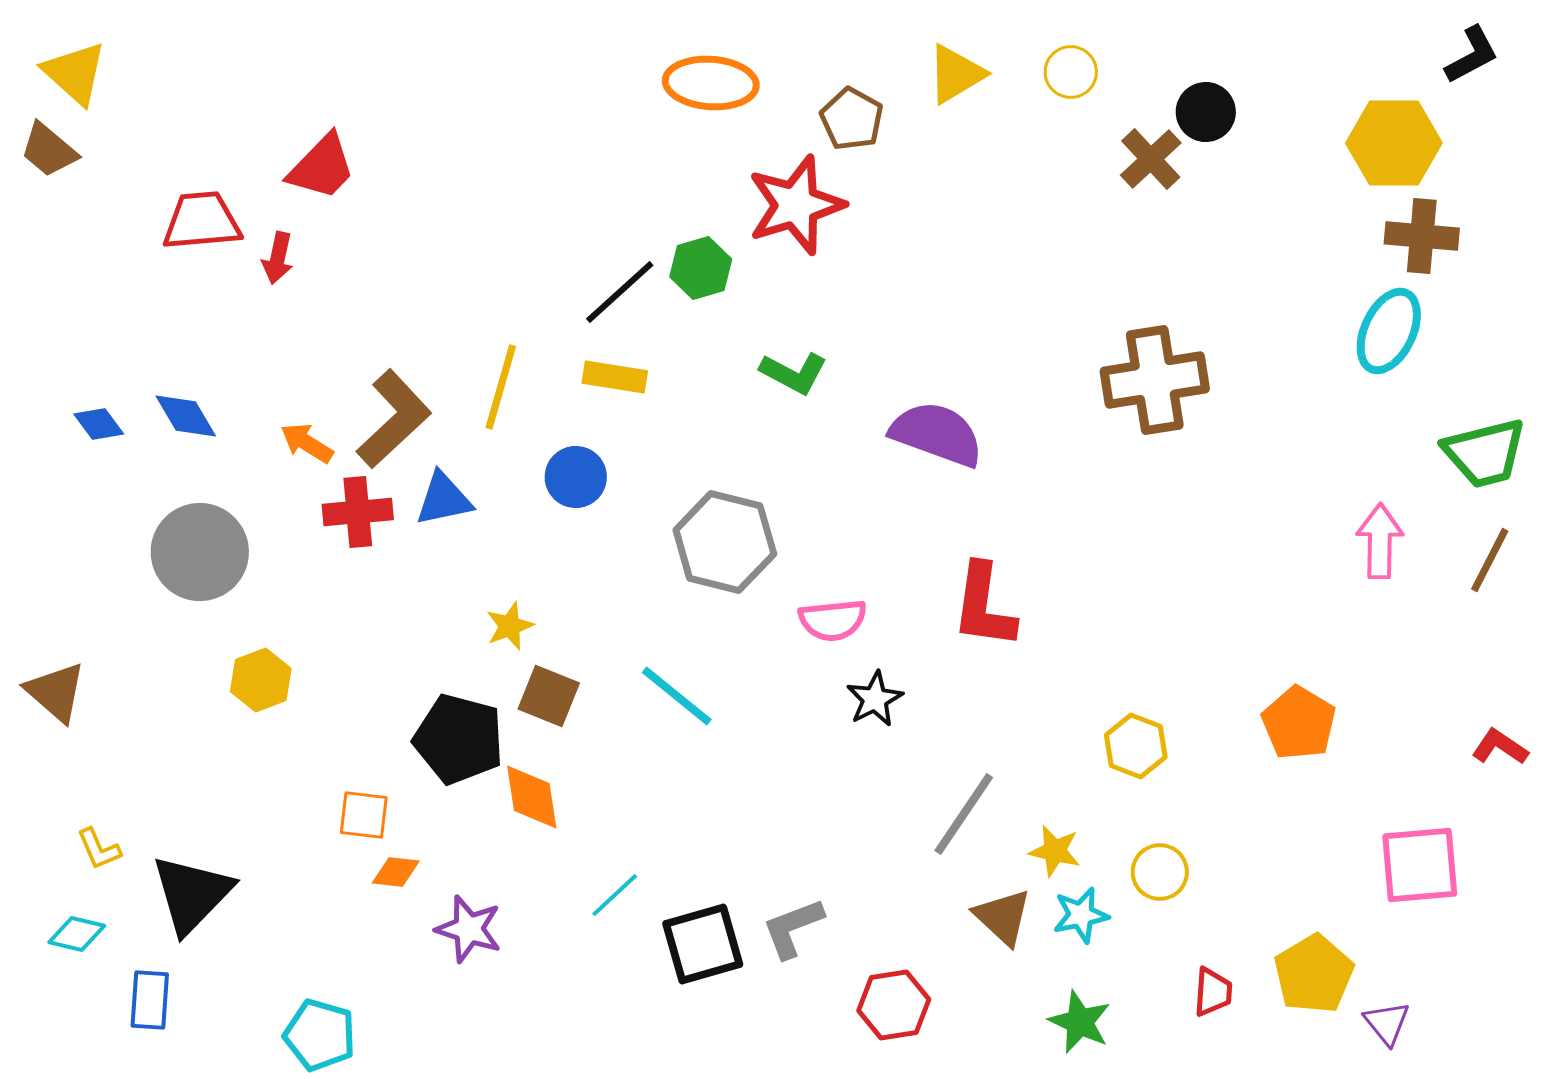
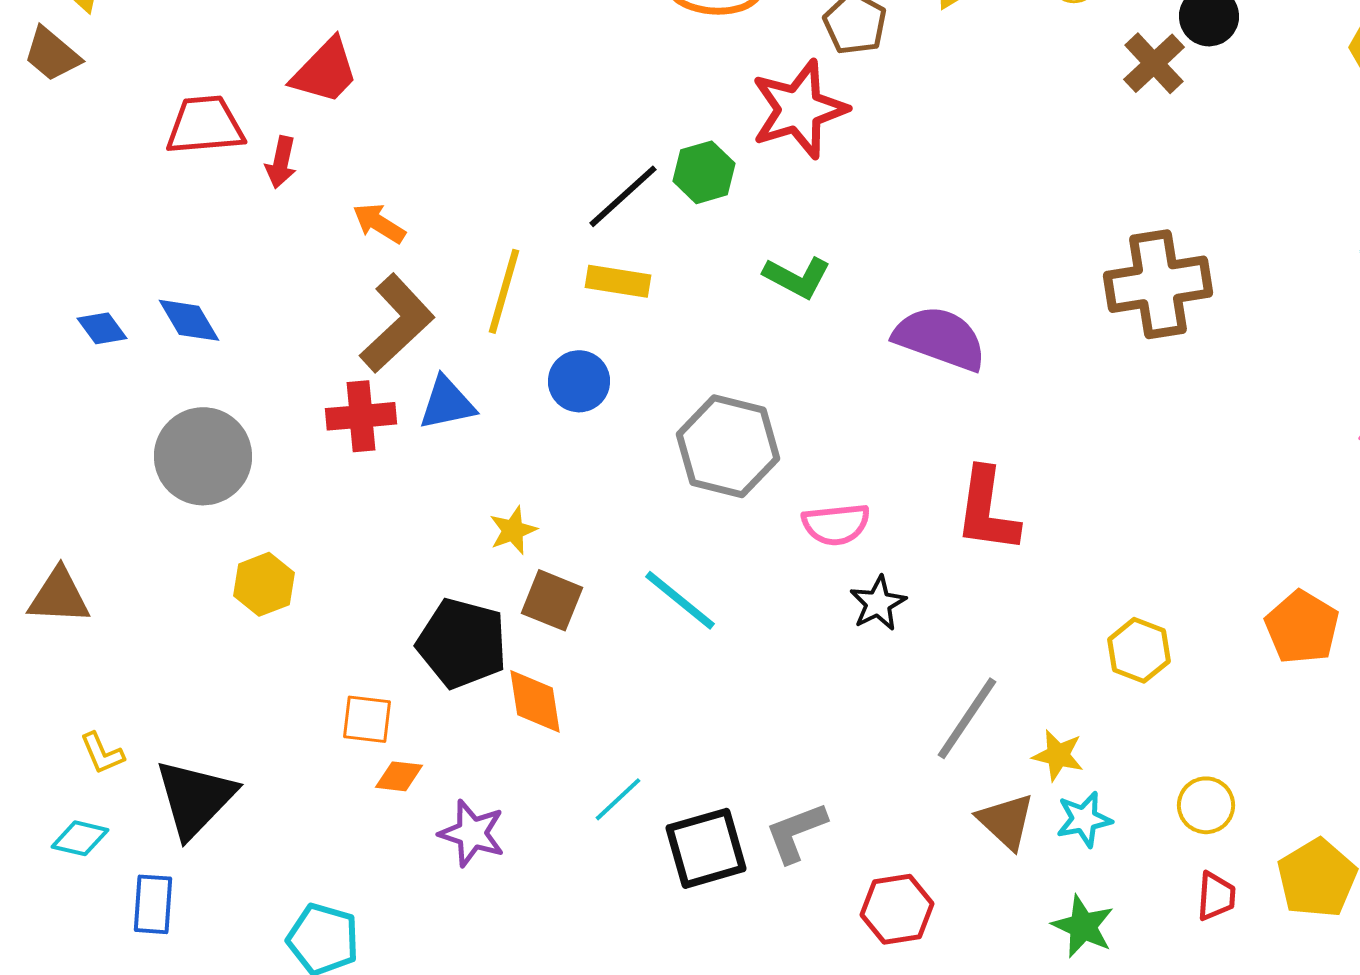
orange arrow: (307, 443) -> (379, 223), moved
brown triangle: (56, 692) -> (59, 596), turned -38
yellow circle: (1160, 872) -> (1206, 805), moved

